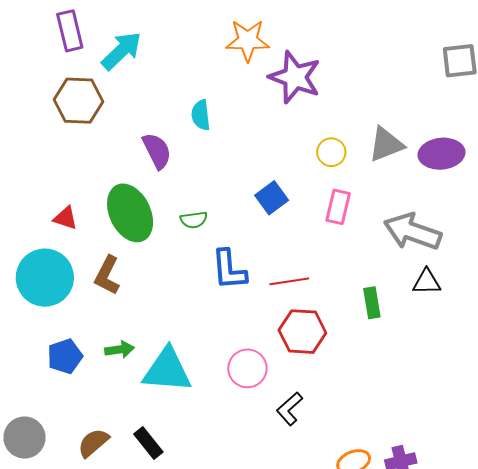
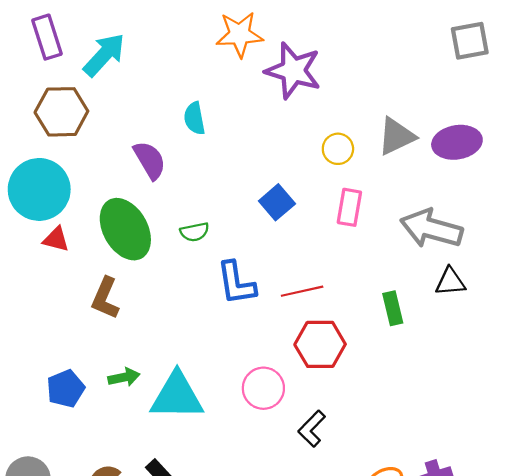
cyan circle: (45, 278) -> (39, 189), moved

